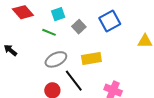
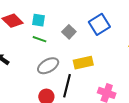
cyan square: (58, 14) -> (39, 20), moved, turned 32
black line: (74, 81) -> (67, 86), turned 55

